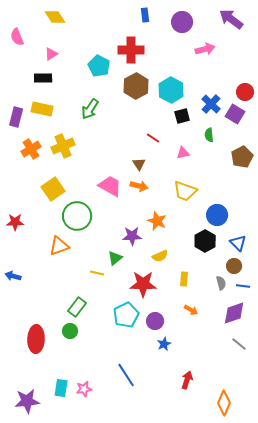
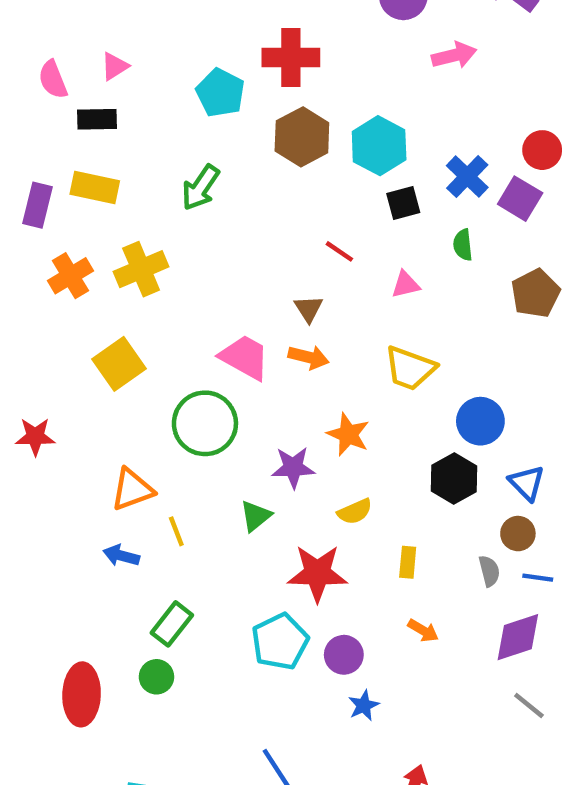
pink semicircle: (17, 37) -> (53, 80), moved
green circle: (77, 216) -> (205, 423), moved
yellow line: (97, 273) -> (176, 531), moved, turned 56
blue arrow: (13, 276) -> (121, 556), moved

